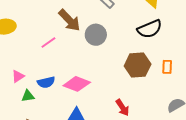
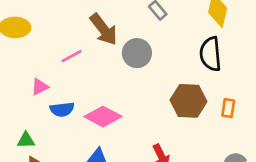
black semicircle: (150, 29) -> (211, 54), turned 100
pink triangle: (18, 76) -> (40, 87), moved
green triangle: (28, 96) -> (26, 140), moved

